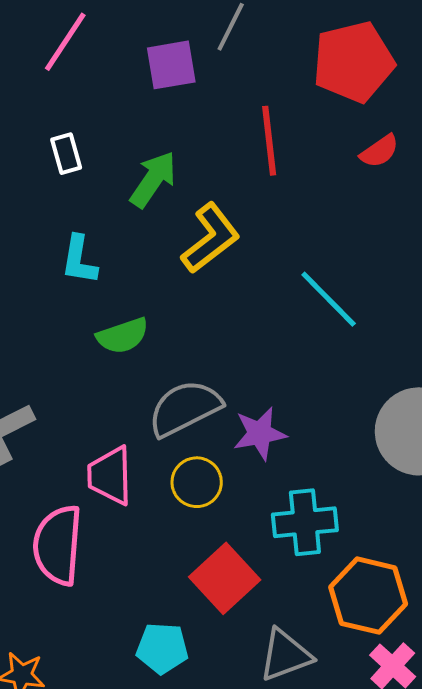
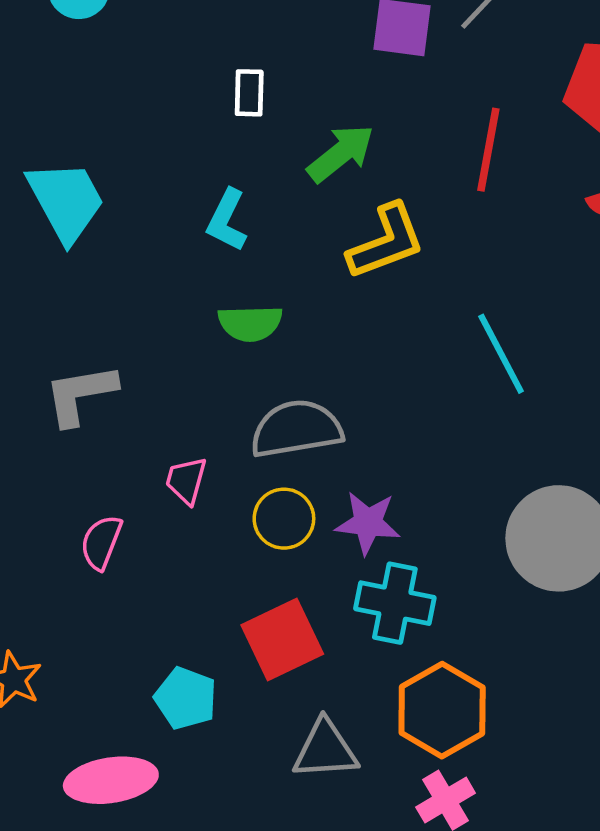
purple star: (260, 433) -> (368, 523), moved
pink trapezoid: (110, 476) -> (186, 480), size x0.7
pink semicircle: (58, 545) -> (101, 542), size x0.6

